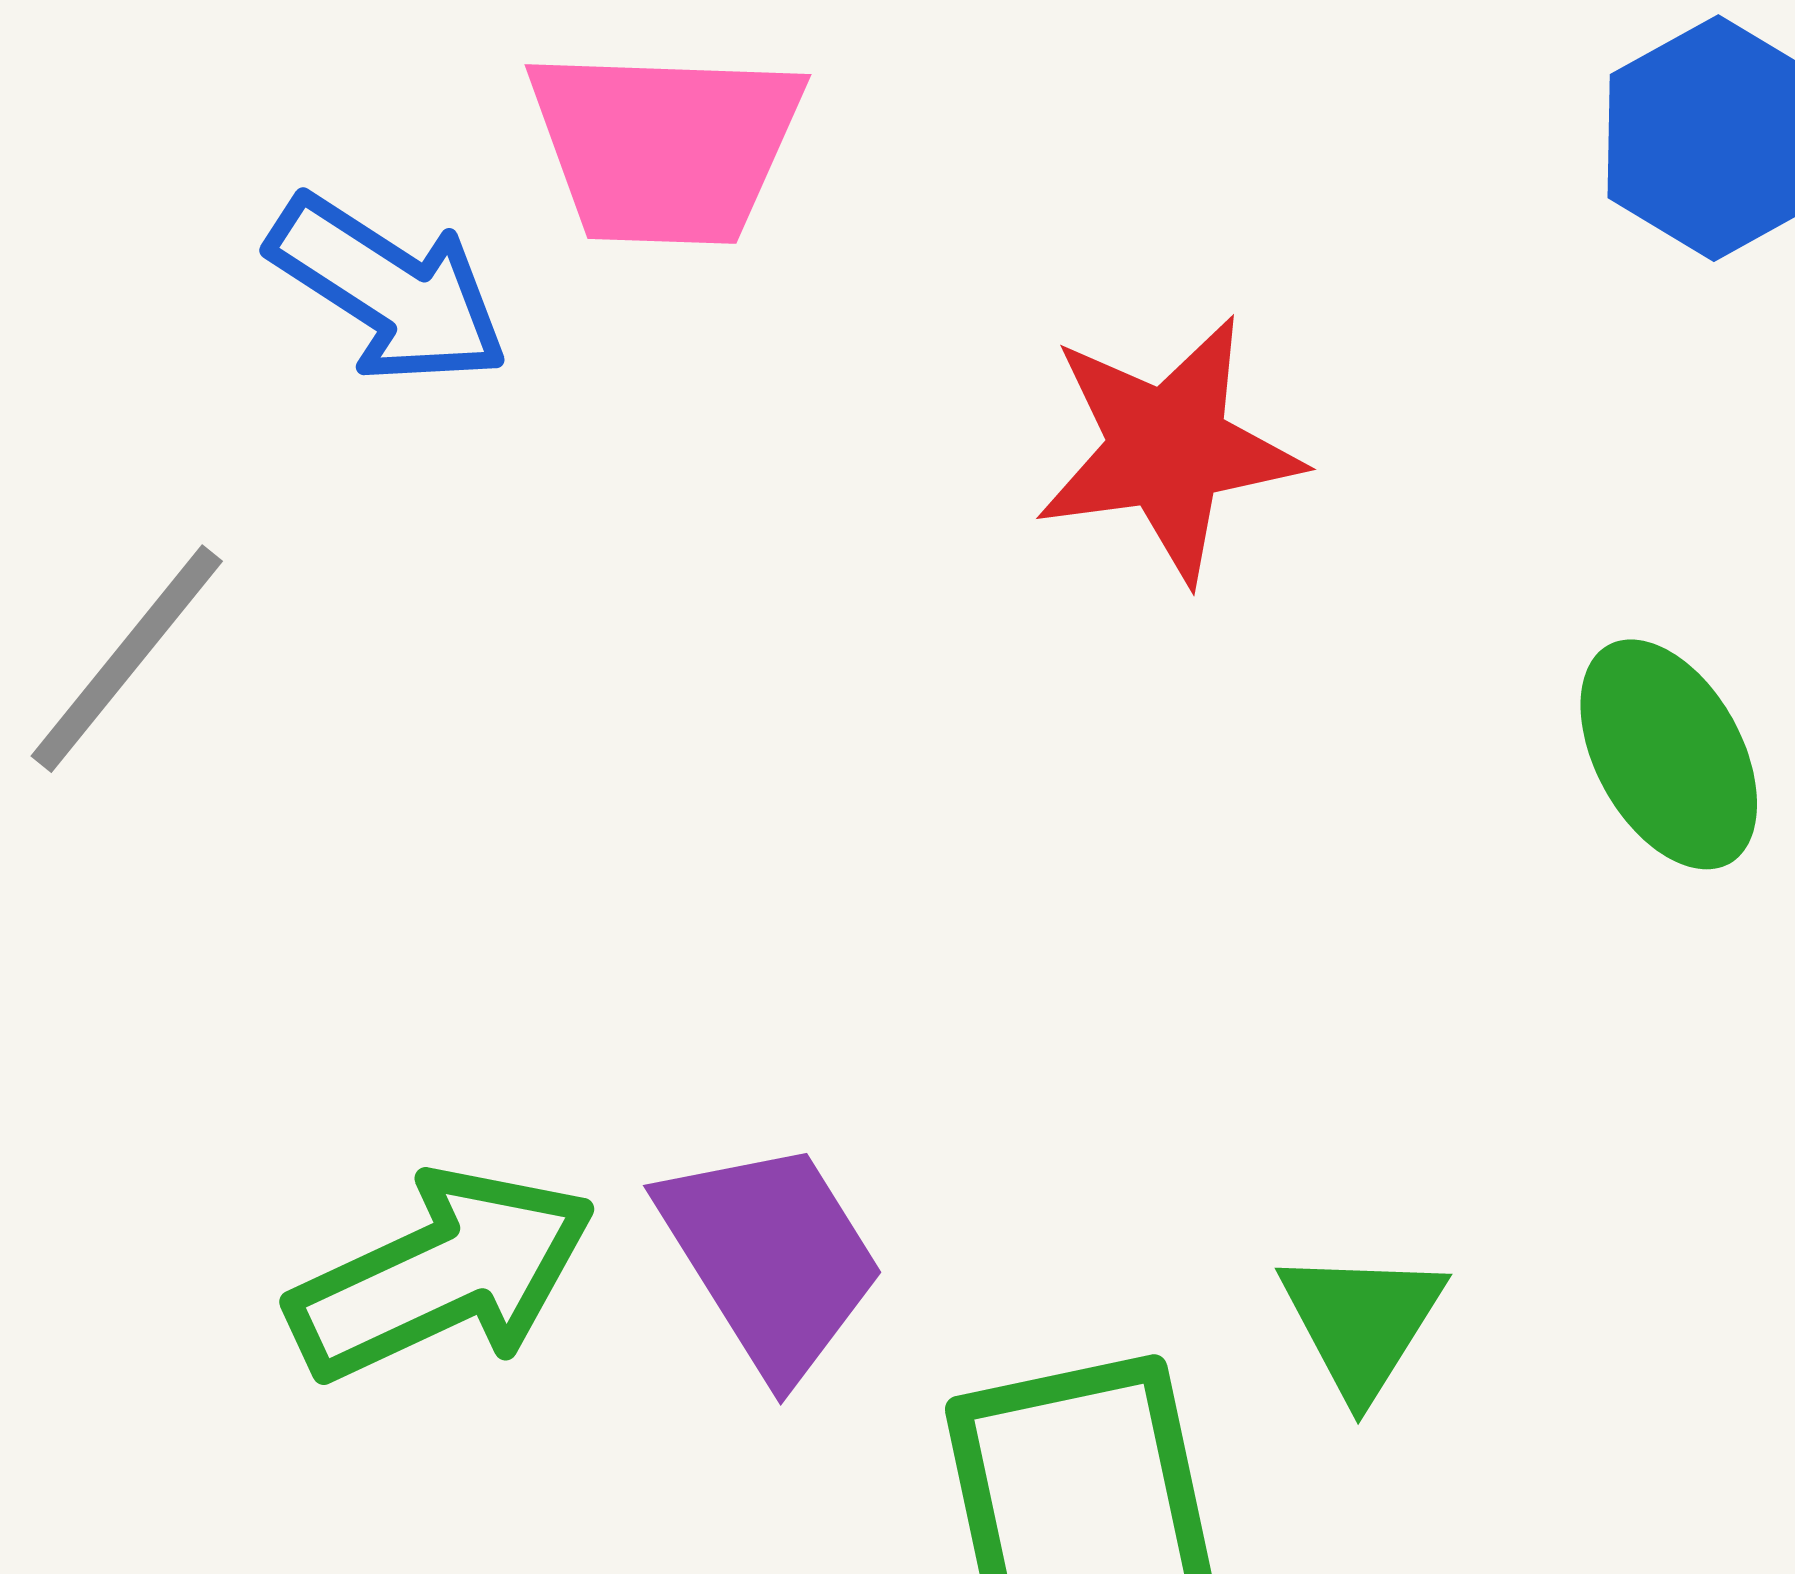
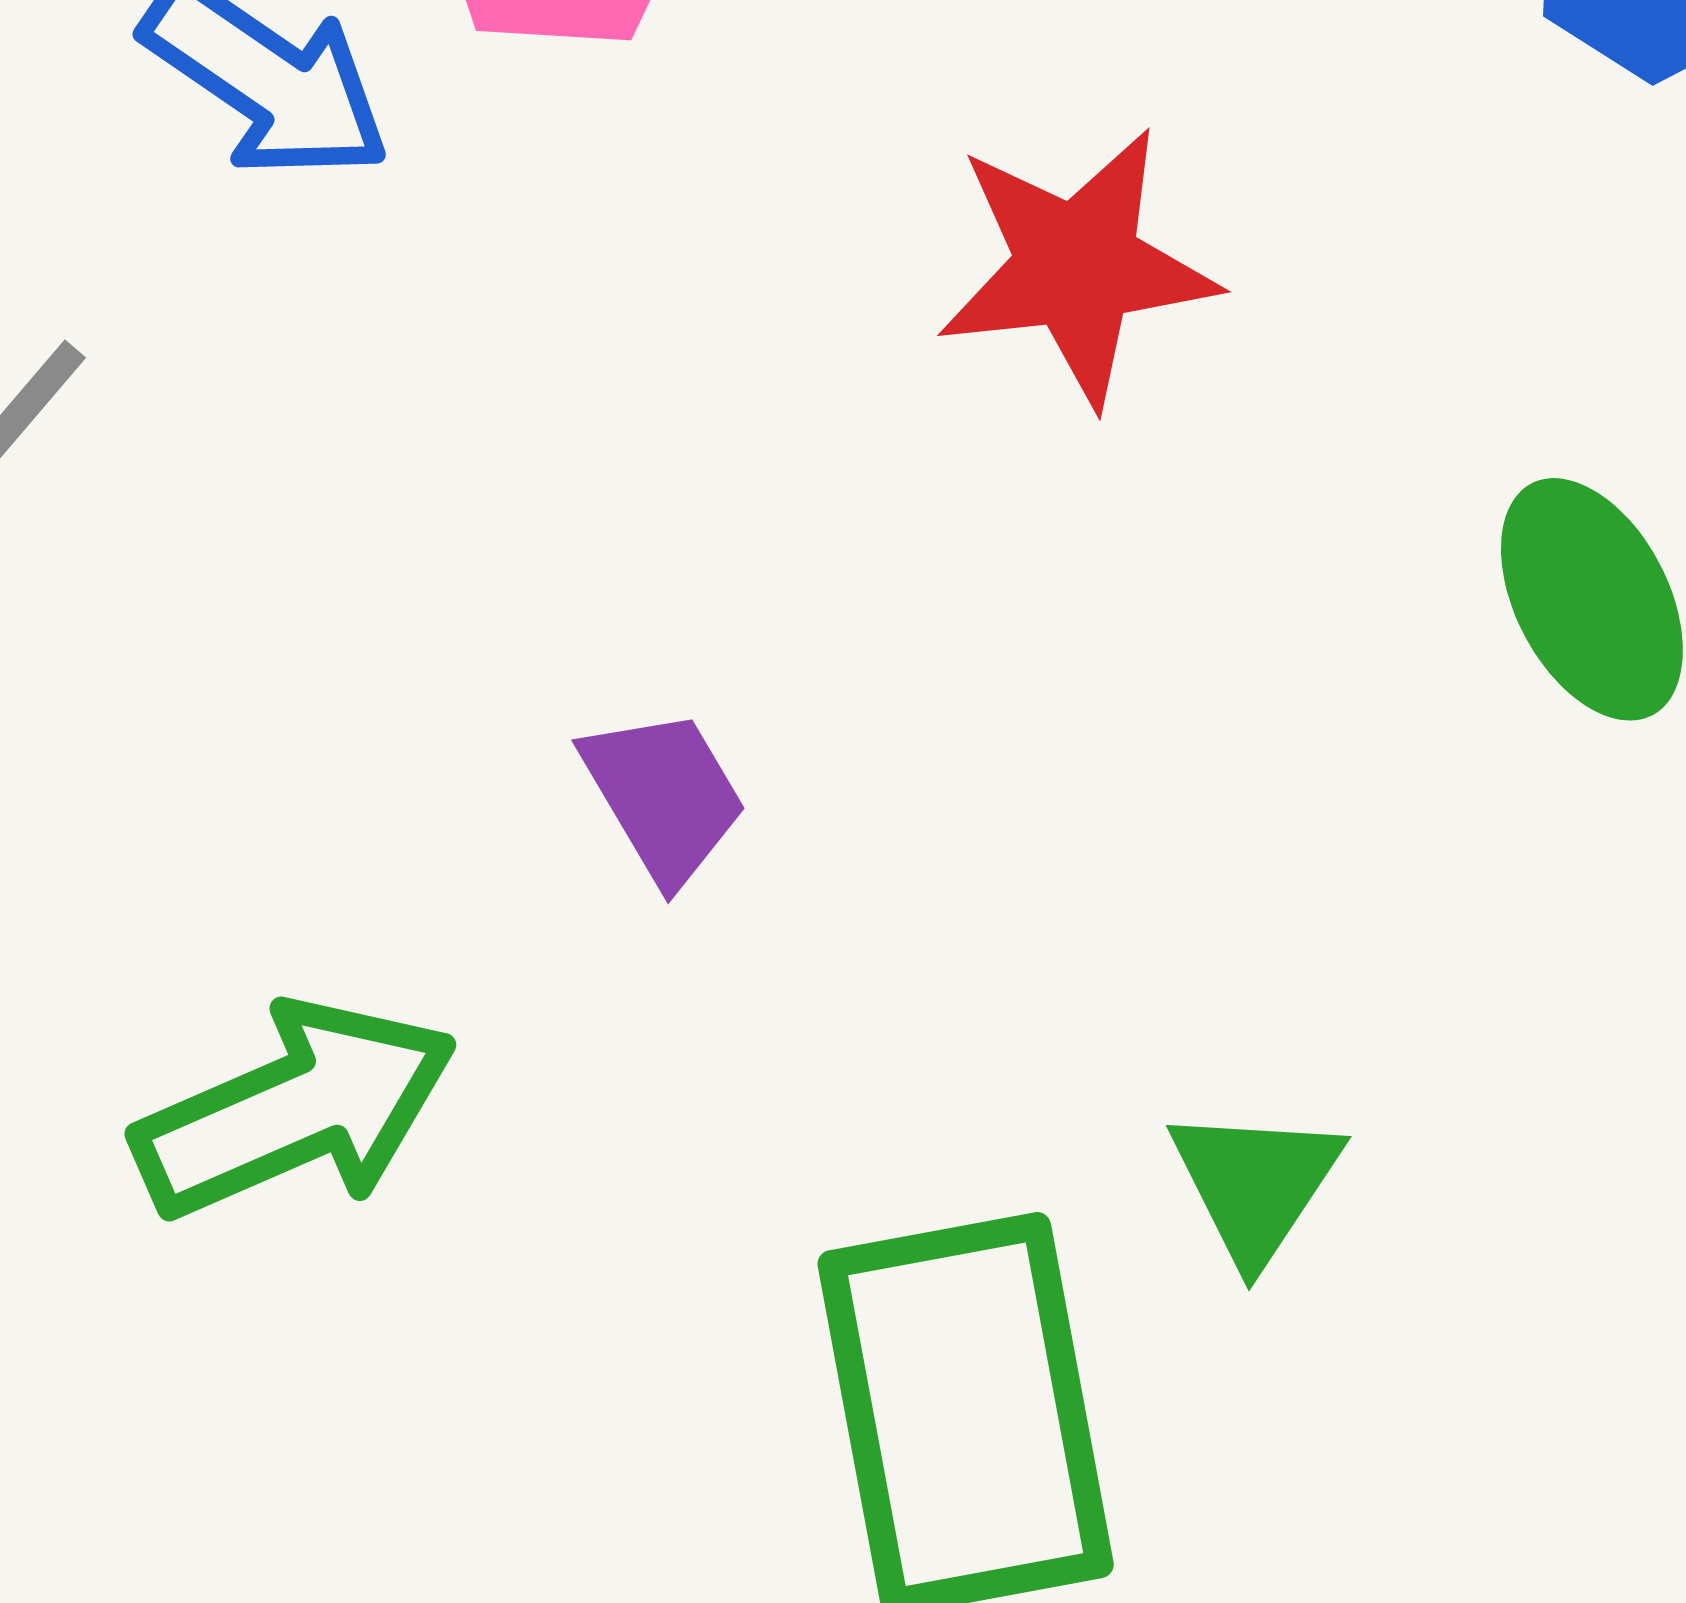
purple trapezoid: (771, 1258) -> (664, 796), moved, size x0.7

